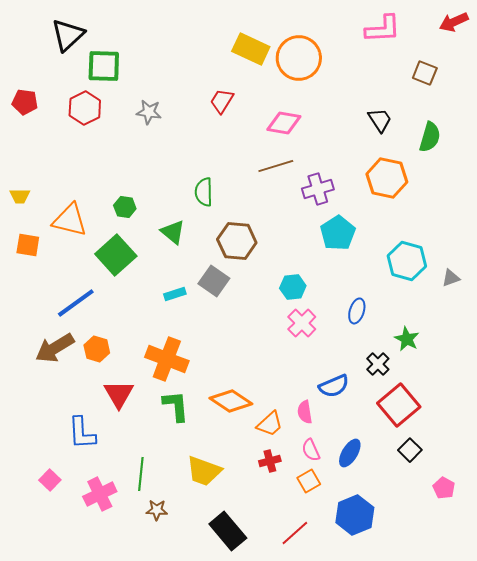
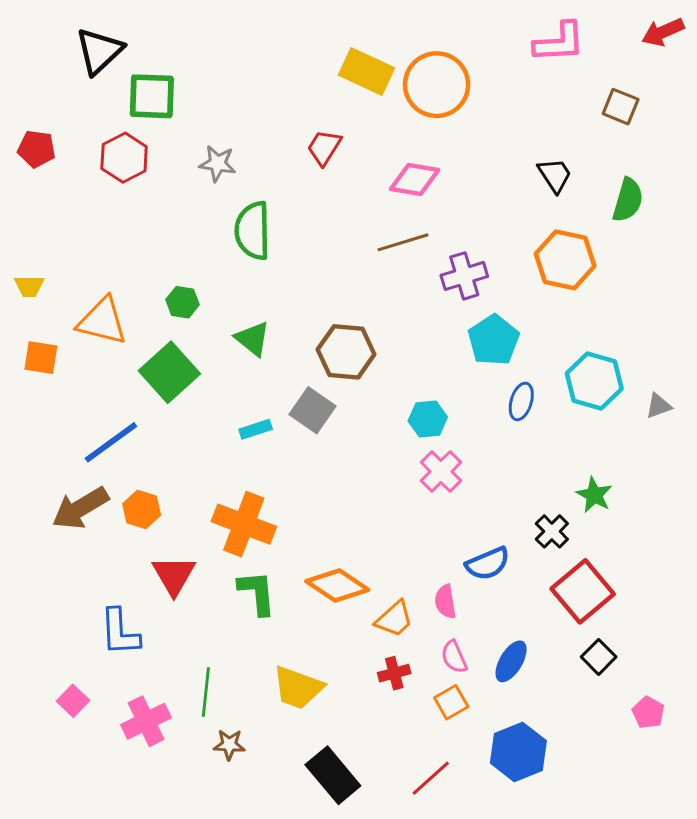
green semicircle: (204, 192) -> (253, 231), moved, size x1.4
blue ellipse: (357, 311) -> (521, 401), moved

